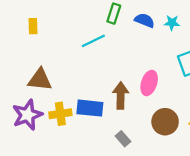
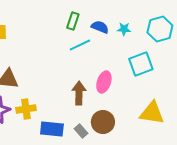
cyan line: (93, 41) -> (80, 45), moved
blue rectangle: (90, 108) -> (52, 129), moved
brown circle: (165, 122) -> (103, 122), moved

